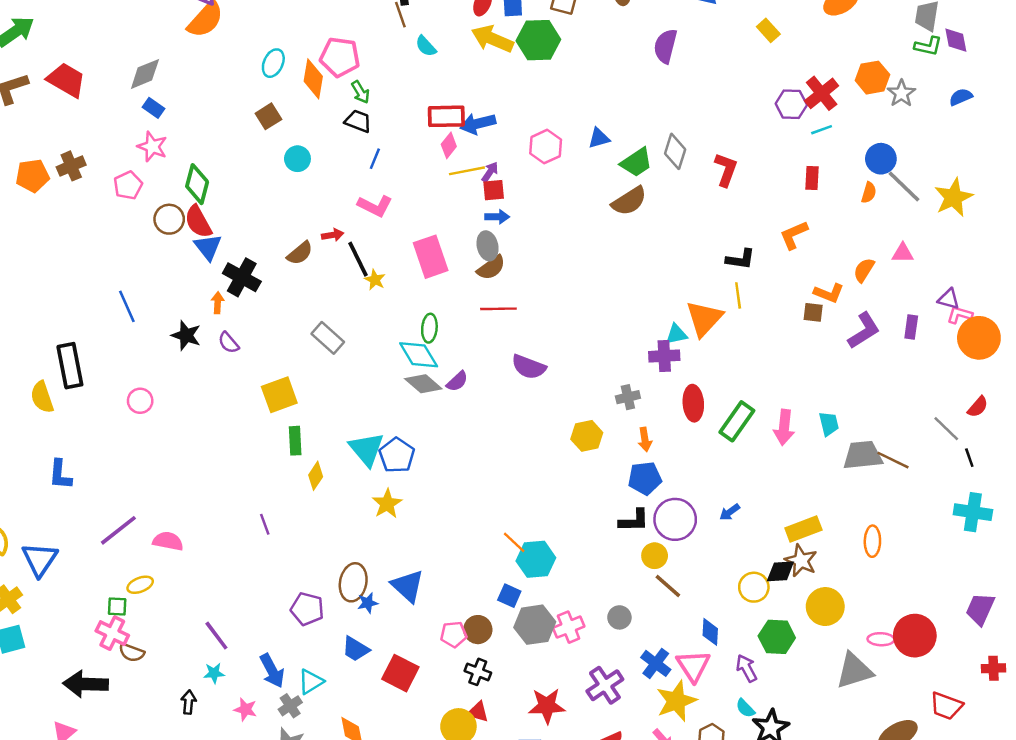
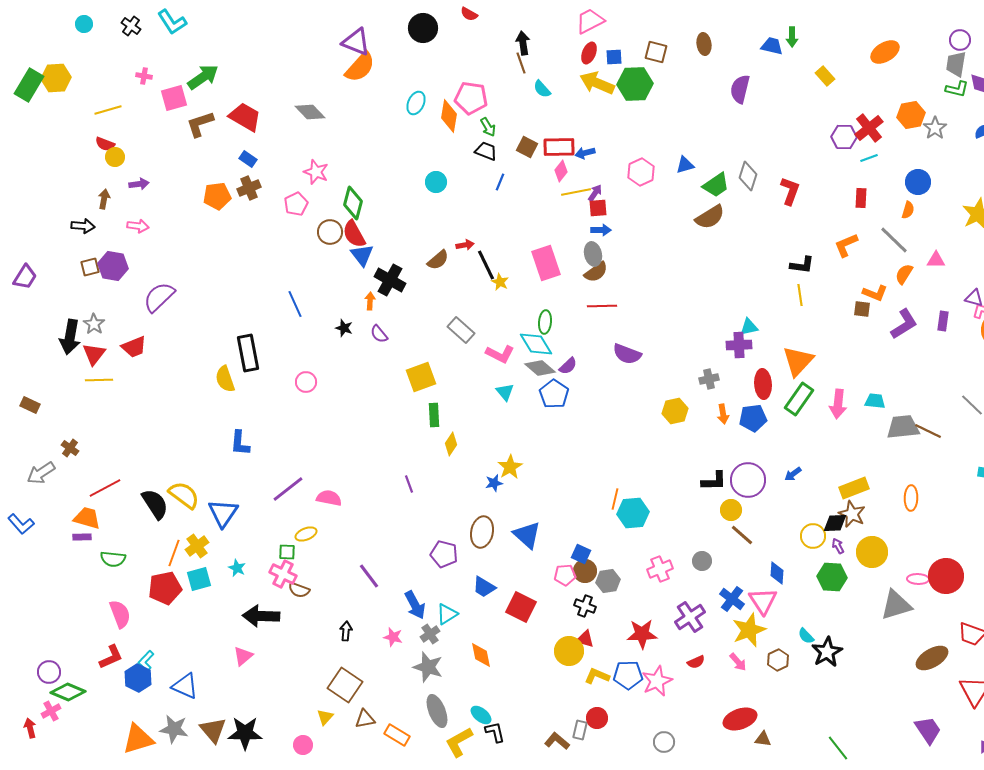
gray diamond: (145, 74) -> (310, 112), turned 68
blue rectangle: (153, 108) -> (248, 159), moved
brown square: (268, 116) -> (527, 147), moved, turned -30
blue arrow: (478, 124) -> (585, 153), size x0.7
gray line: (904, 187) -> (894, 240), moved
pink L-shape: (375, 206) -> (500, 354), moved
orange triangle: (704, 318) -> (798, 361), moved
black star: (186, 335) -> (344, 328), size x0.7
cyan trapezoid: (829, 424) -> (875, 401), turned -70
cyan triangle: (366, 449) -> (505, 392), moved, size x0.6
blue pentagon: (397, 455) -> (554, 394), moved
blue pentagon: (645, 478) -> (753, 418), moved
orange line: (514, 542) -> (615, 499), turned 60
blue square: (509, 596) -> (581, 554), moved
blue star: (368, 603) -> (494, 483), moved
gray hexagon: (535, 625) -> (608, 581), moved, size x0.7
purple arrow: (747, 668) -> (838, 546), moved, size x0.7
cyan star: (214, 673) -> (237, 568), moved, turned 30

